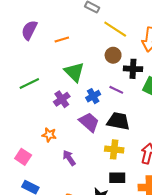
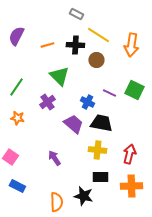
black cross: (133, 69) -> (75, 45), moved
green line: (29, 83) -> (16, 87), turned -30
purple line: (116, 90) -> (109, 93), moved
blue cross: (93, 96) -> (87, 102), moved, turned -32
orange star: (49, 135) -> (17, 118), moved

